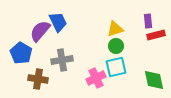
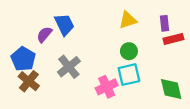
yellow triangle: (115, 29) -> (128, 20), moved
purple semicircle: (40, 31) -> (44, 34), size x0.7
gray cross: (62, 60) -> (69, 67), turned -30
brown cross: (38, 79) -> (29, 81), moved, turned 30

